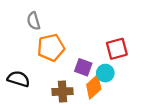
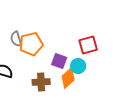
gray semicircle: (34, 21) -> (16, 39), moved

